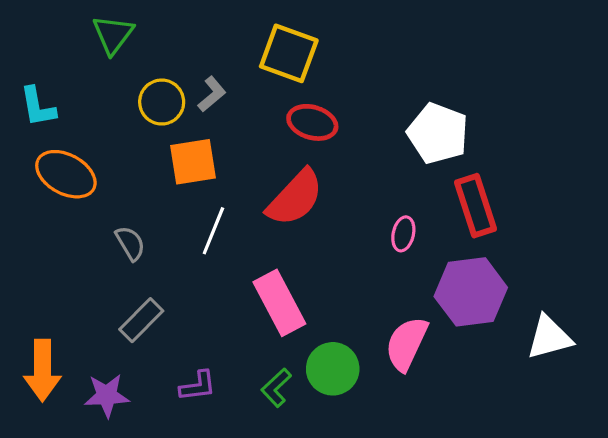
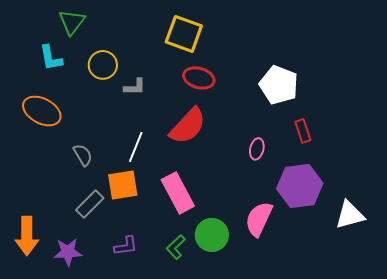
gray L-shape: (212, 94) -> (135, 87), moved, turned 40
cyan L-shape: (38, 107) -> (51, 58), moved
orange square: (193, 162) -> (123, 185), moved
red rectangle: (476, 206) -> (303, 131), size x0.6

